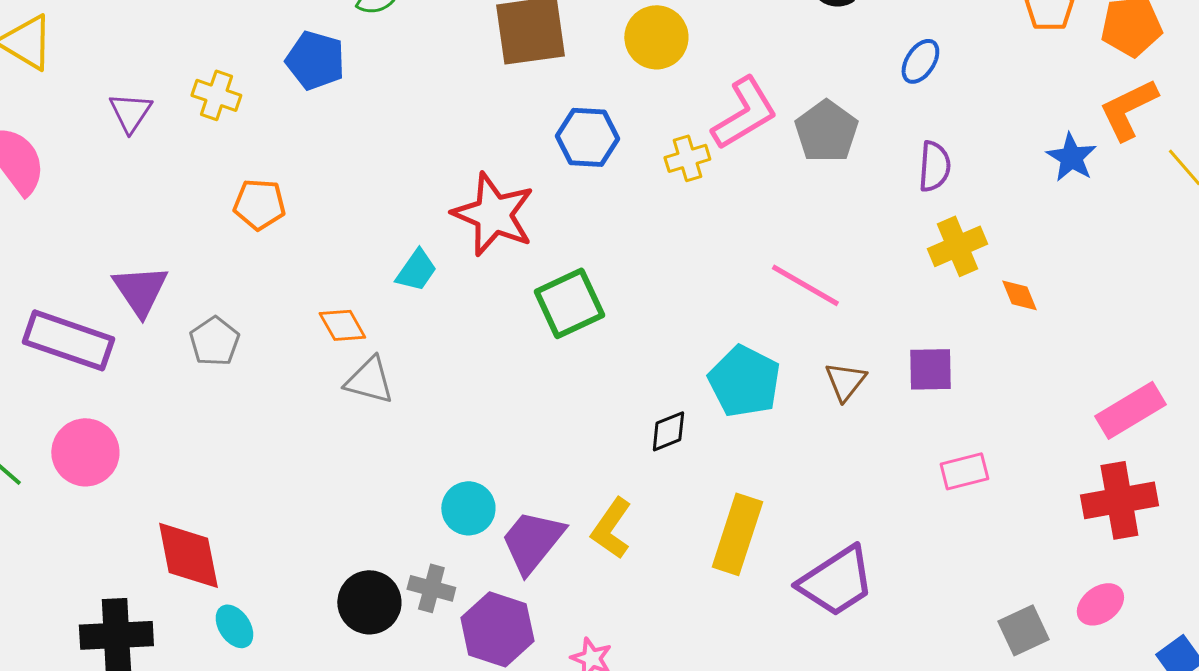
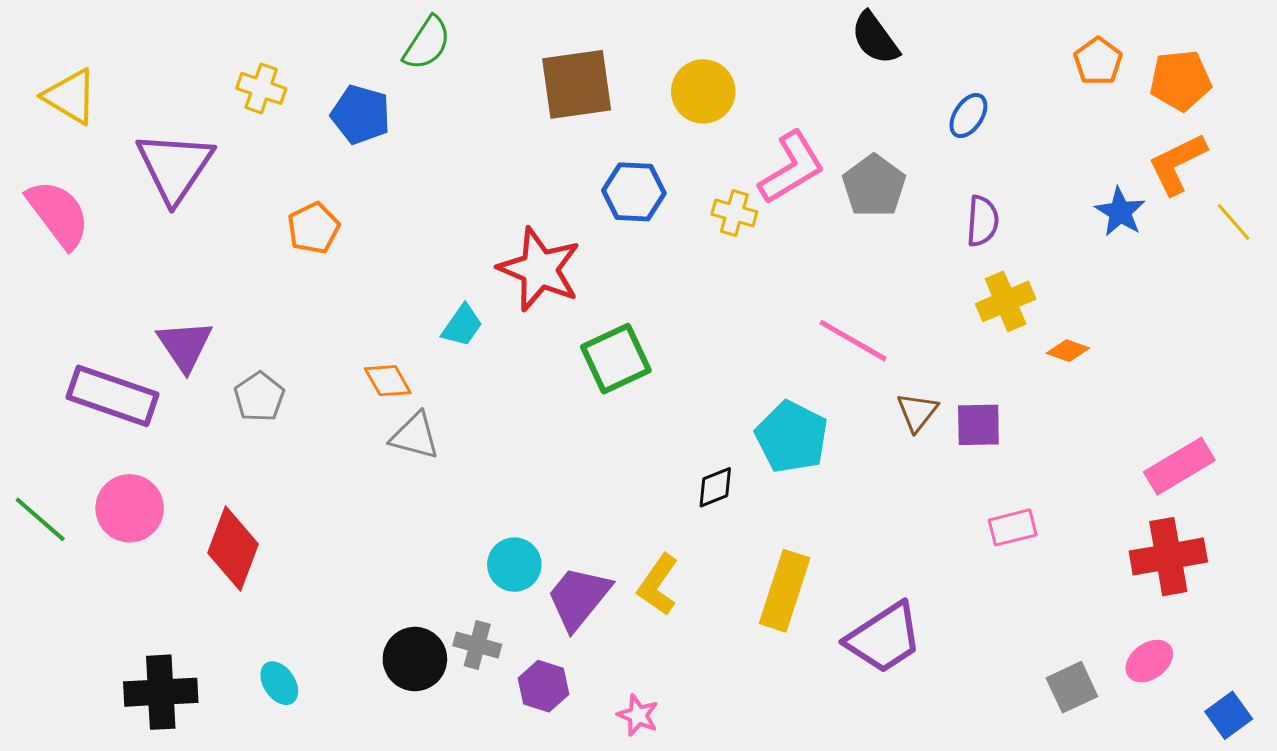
yellow cross: (216, 95) -> (261, 88), moved
purple triangle: (130, 112) -> (175, 167), size x1.8
yellow cross: (687, 158) -> (734, 213), turned 33
orange pentagon: (259, 204) -> (313, 228), moved, turned -30
orange diamond: (1019, 295) -> (1068, 351), turned -48
brown triangle: (845, 381) -> (917, 412), moved
red diamond: (188, 555) -> (233, 549), moved, turned 32
purple hexagon: (497, 629) -> (543, 686), size x0.7

